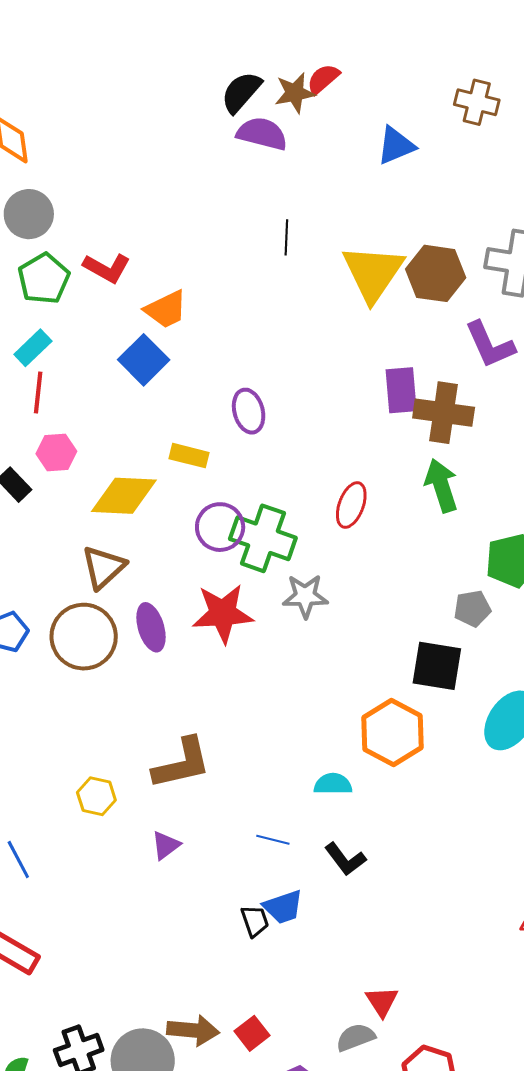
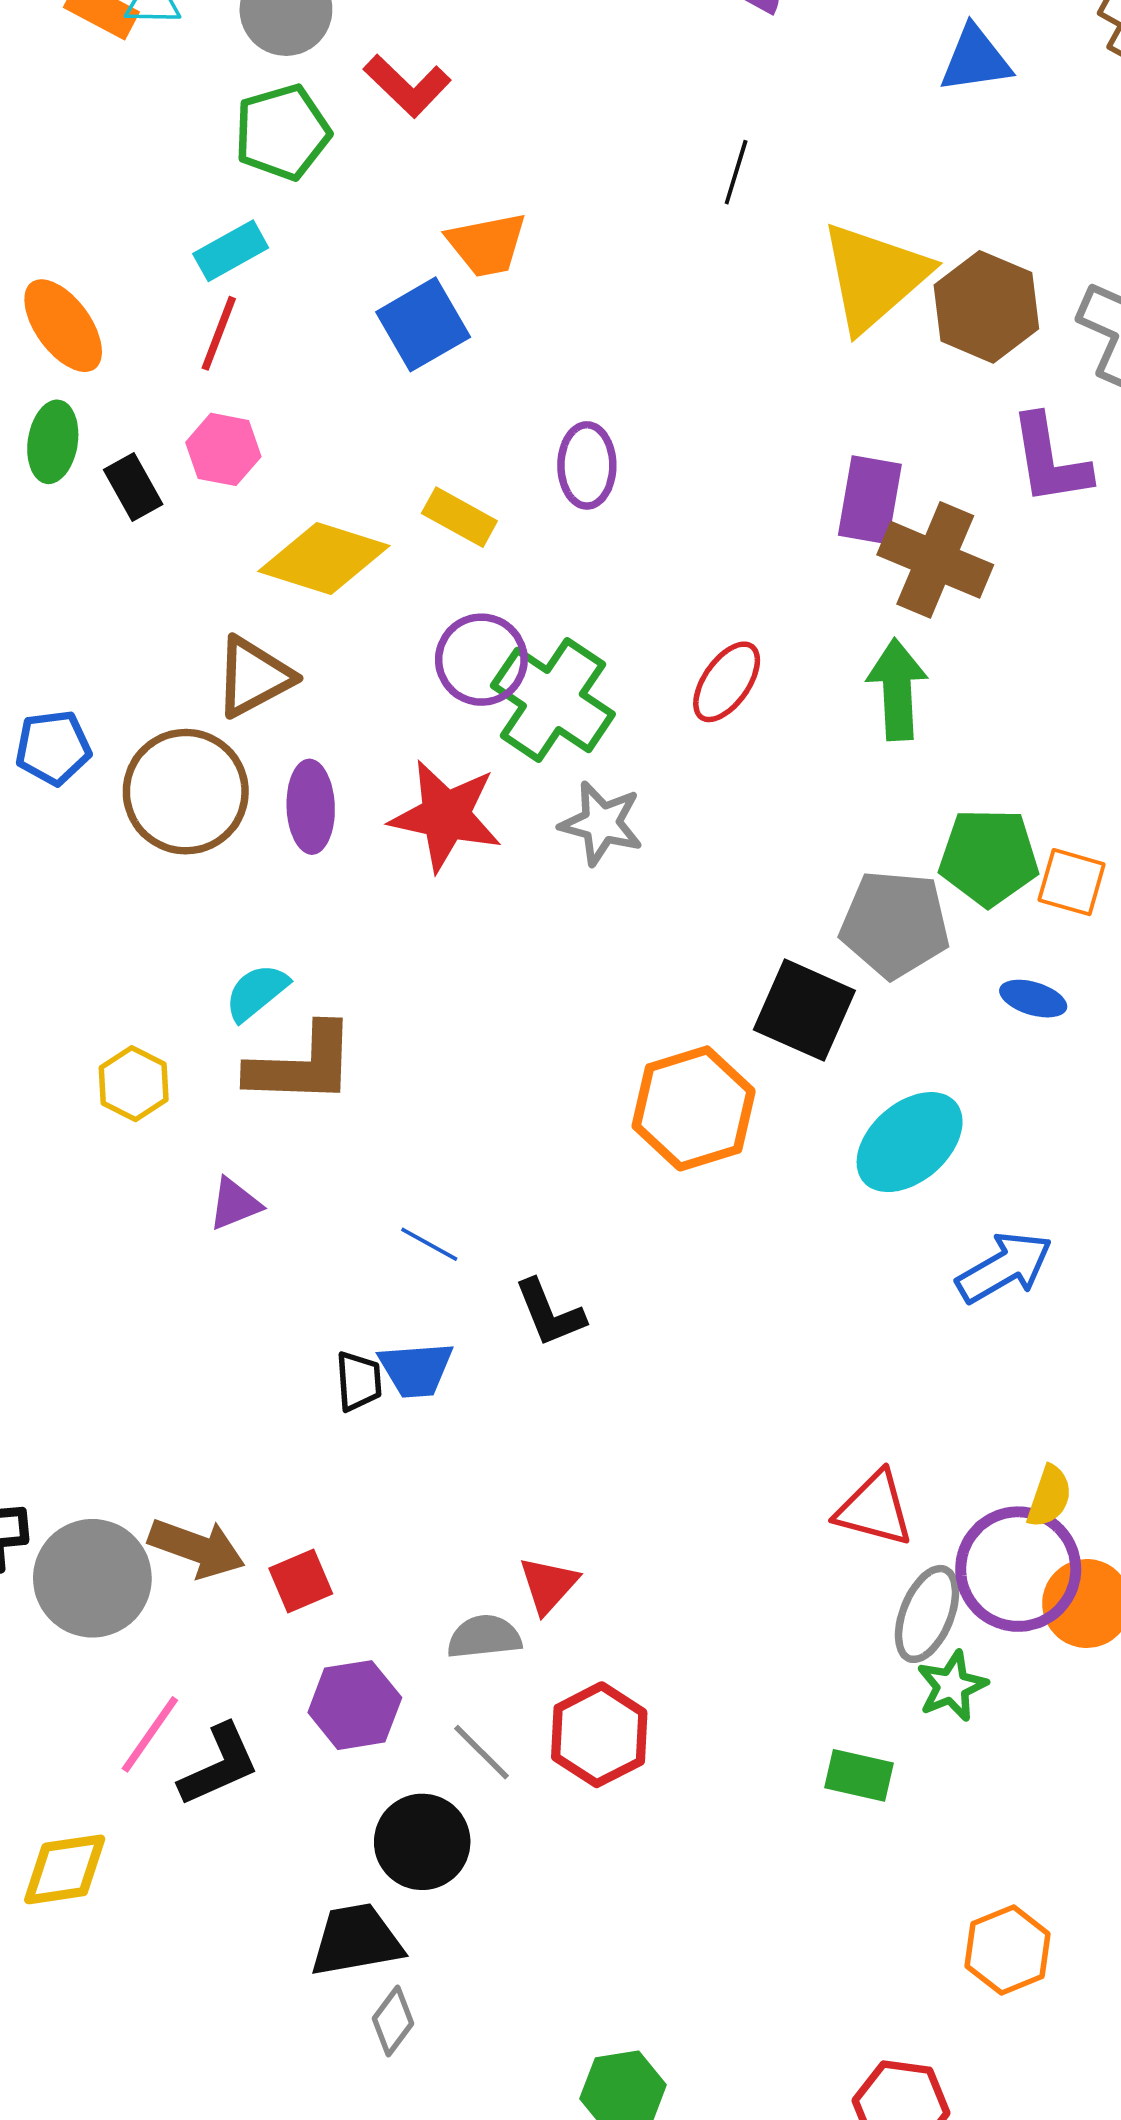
red L-shape: (107, 268) -> (407, 86), moved
gray pentagon: (472, 609) -> (895, 924), size x1.6
cyan semicircle: (333, 784) -> (257, 992), moved, turned -54

